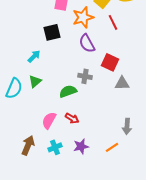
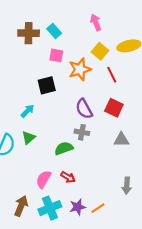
purple semicircle: (87, 43) -> (84, 109), moved
red square: (110, 62) -> (114, 108), moved
cyan cross: (55, 147) -> (50, 208), size x1.5
orange line: (112, 147) -> (98, 208), moved

